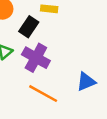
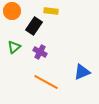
purple cross: (36, 58) -> (40, 52), size x0.6

